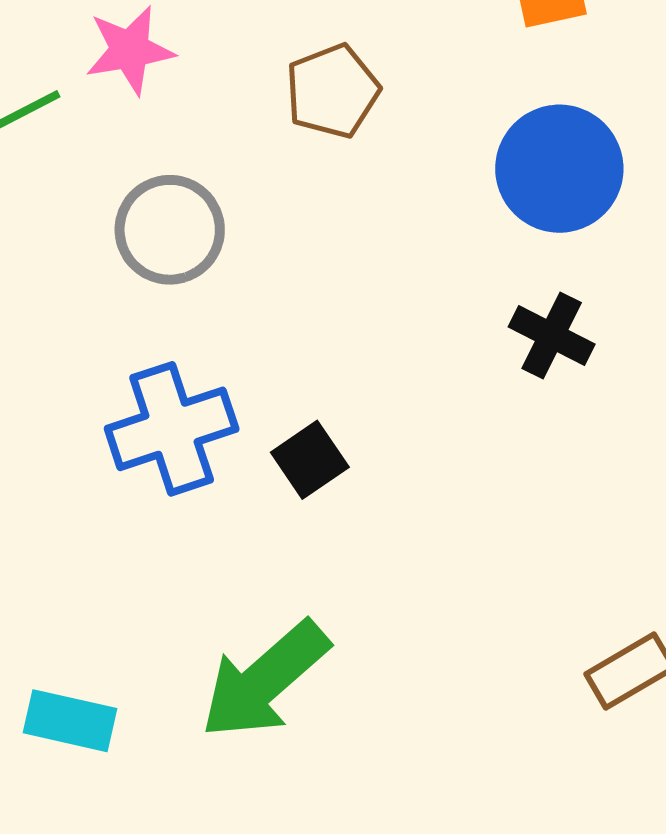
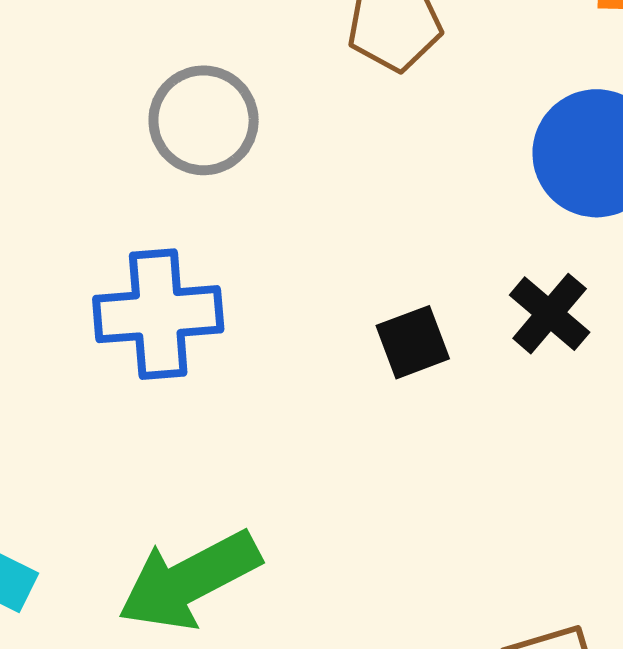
black square: (310, 460) -> (413, 342), moved

